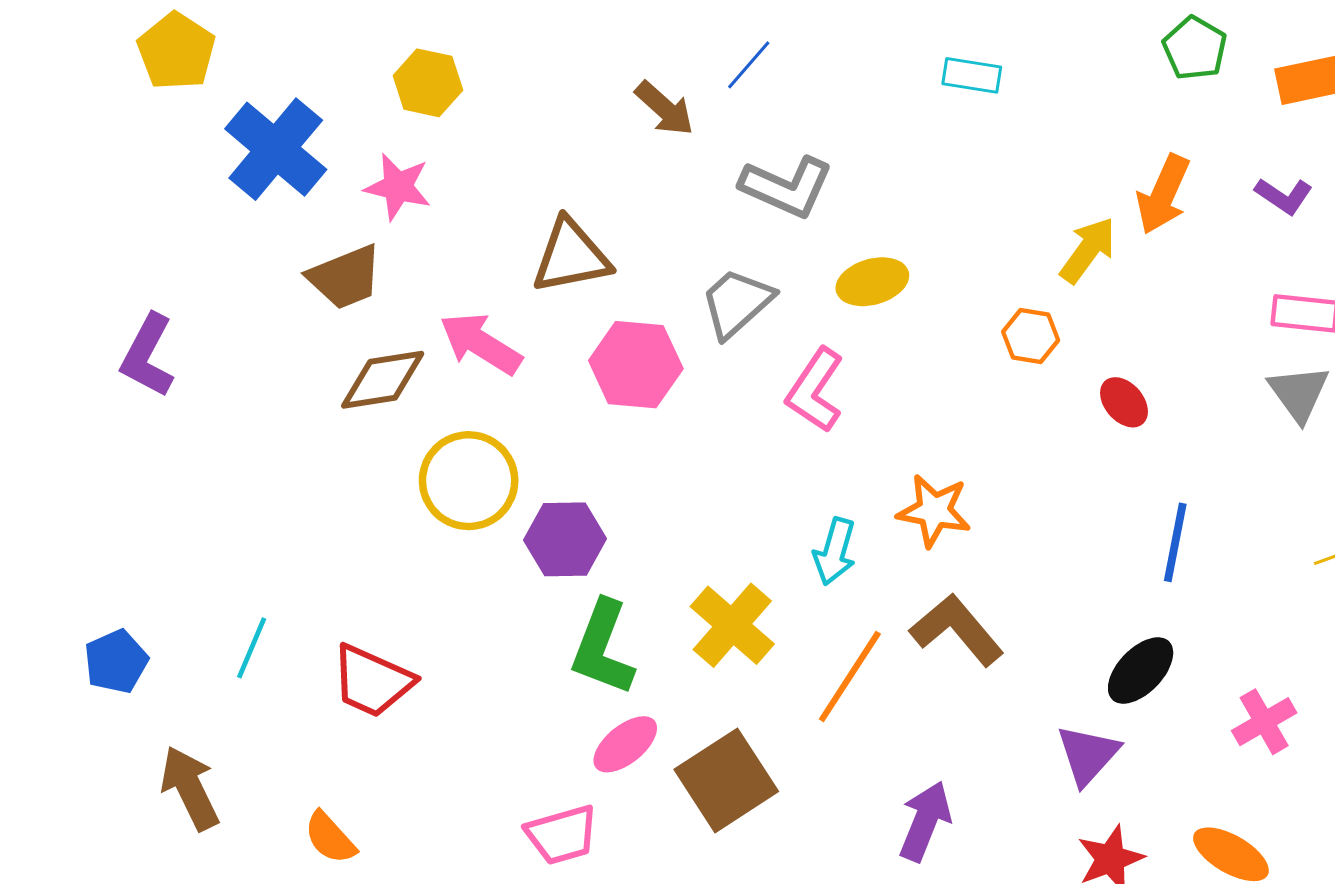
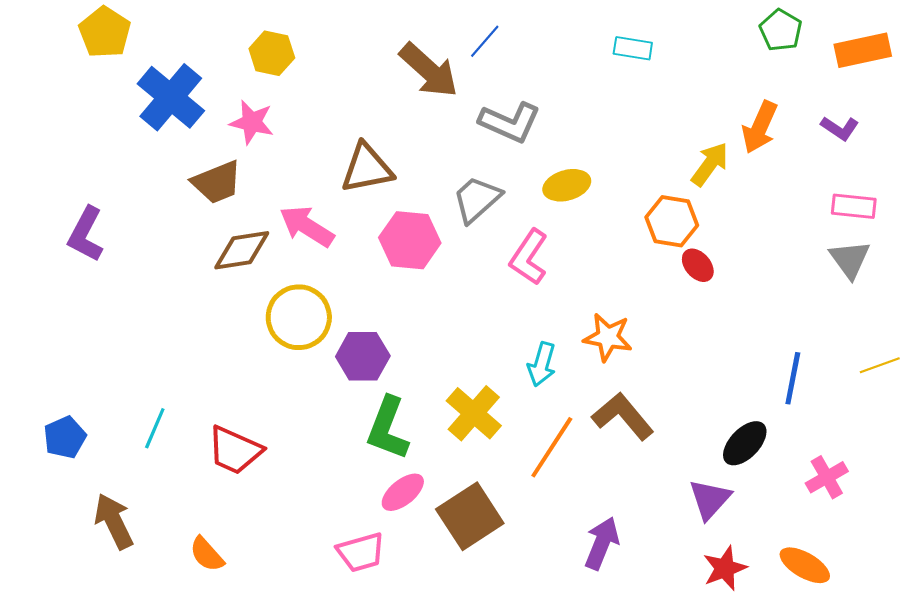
brown arrow: (664, 108) -> (429, 70), size x1.5
orange hexagon: (1031, 336) -> (672, 221), size x1.4
red ellipse: (1124, 402) -> (698, 265), moved
blue line: (1175, 542) -> (793, 378), moved

